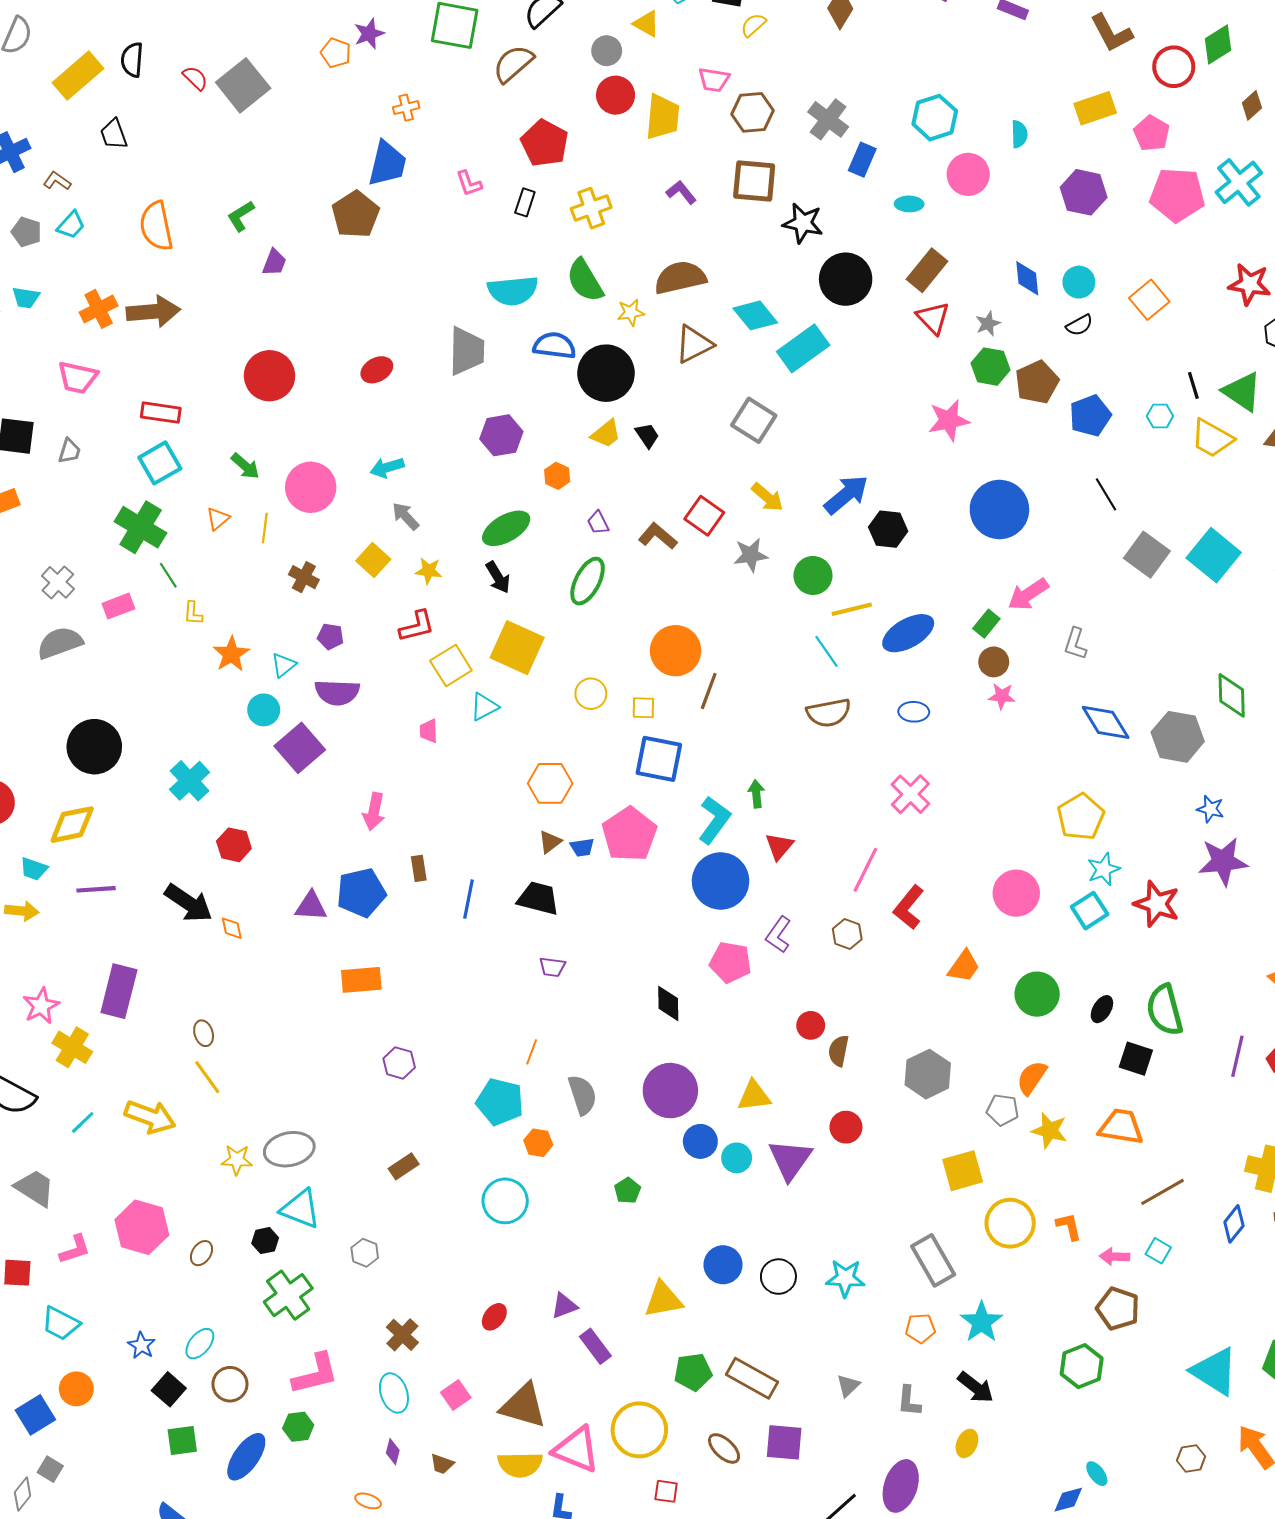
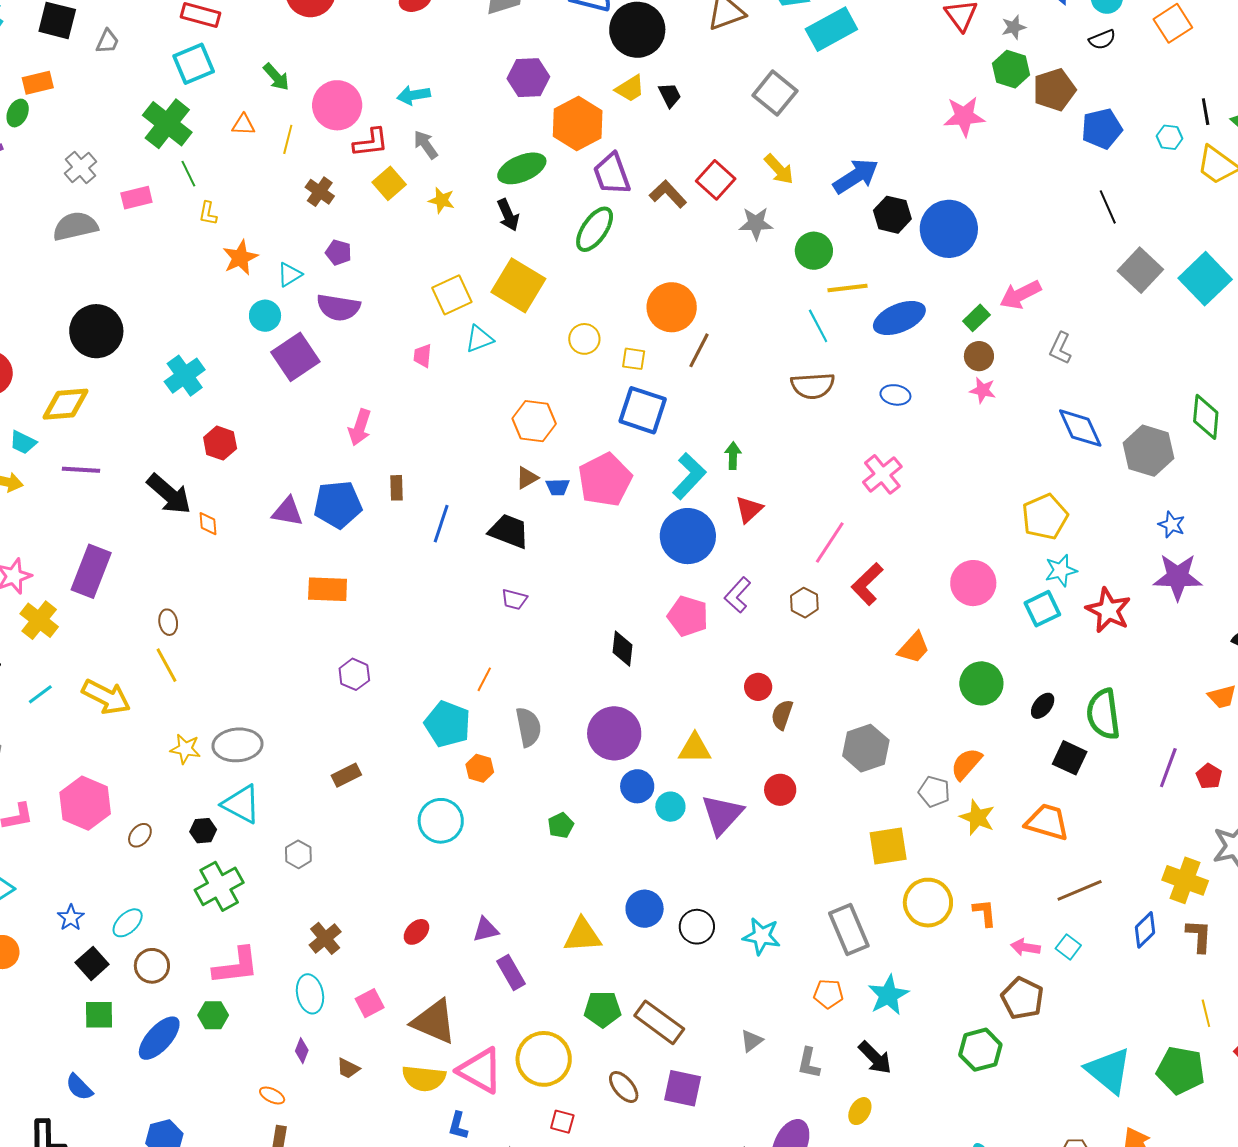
orange hexagon: (557, 476) -> (578, 124), size x2.0
blue circle: (999, 510) -> (949, 229), moved
orange triangle: (218, 519) -> (243, 125), turned 35
purple trapezoid: (598, 523) -> (612, 174), size x1.8
red L-shape: (417, 626) -> (371, 143), moved

